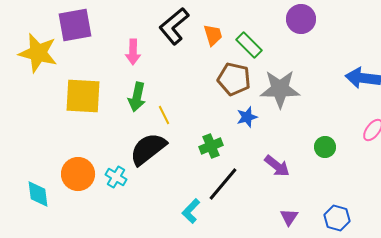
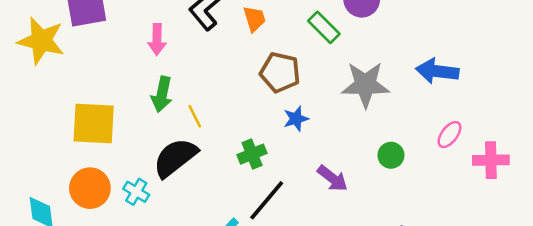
green rectangle: (249, 45) -> (324, 27), moved
gray star: (280, 89) -> (365, 85), moved
yellow square: (83, 96) -> (94, 124), moved

